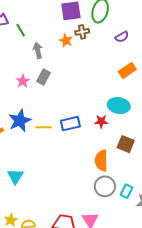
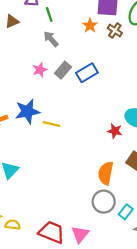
brown cross: (82, 32) -> (115, 31), turned 32
orange star: (66, 41) -> (90, 26), moved
gray arrow: (38, 50) -> (51, 39), moved, turned -42
blue rectangle: (70, 124) -> (87, 73), moved, turned -30

